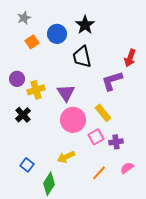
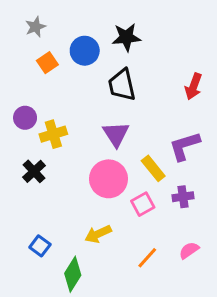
black star: (85, 25) -> (126, 37), turned 30
purple L-shape: (112, 81) -> (185, 146), moved
purple triangle: (66, 93) -> (116, 134), moved
purple cross: (116, 142) -> (183, 197), moved

